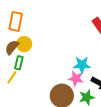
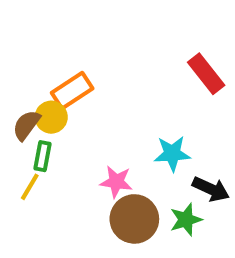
orange rectangle: (16, 21) -> (72, 91), moved, turned 48
pink star: (76, 79) -> (116, 182), moved

